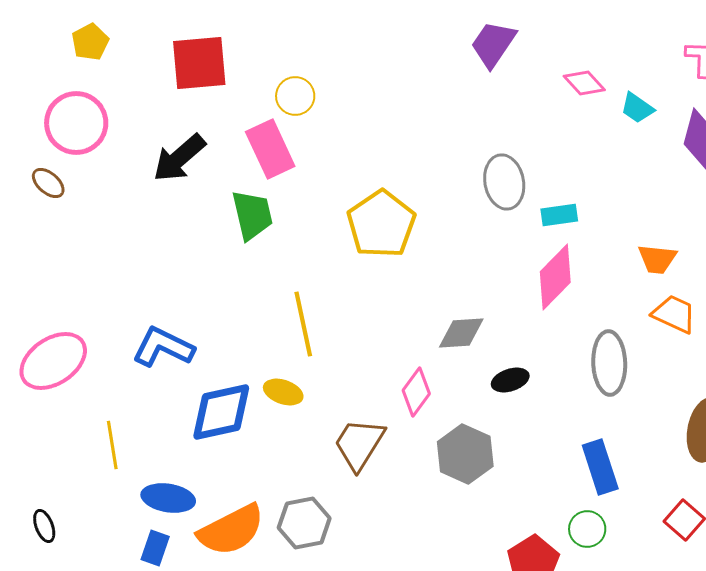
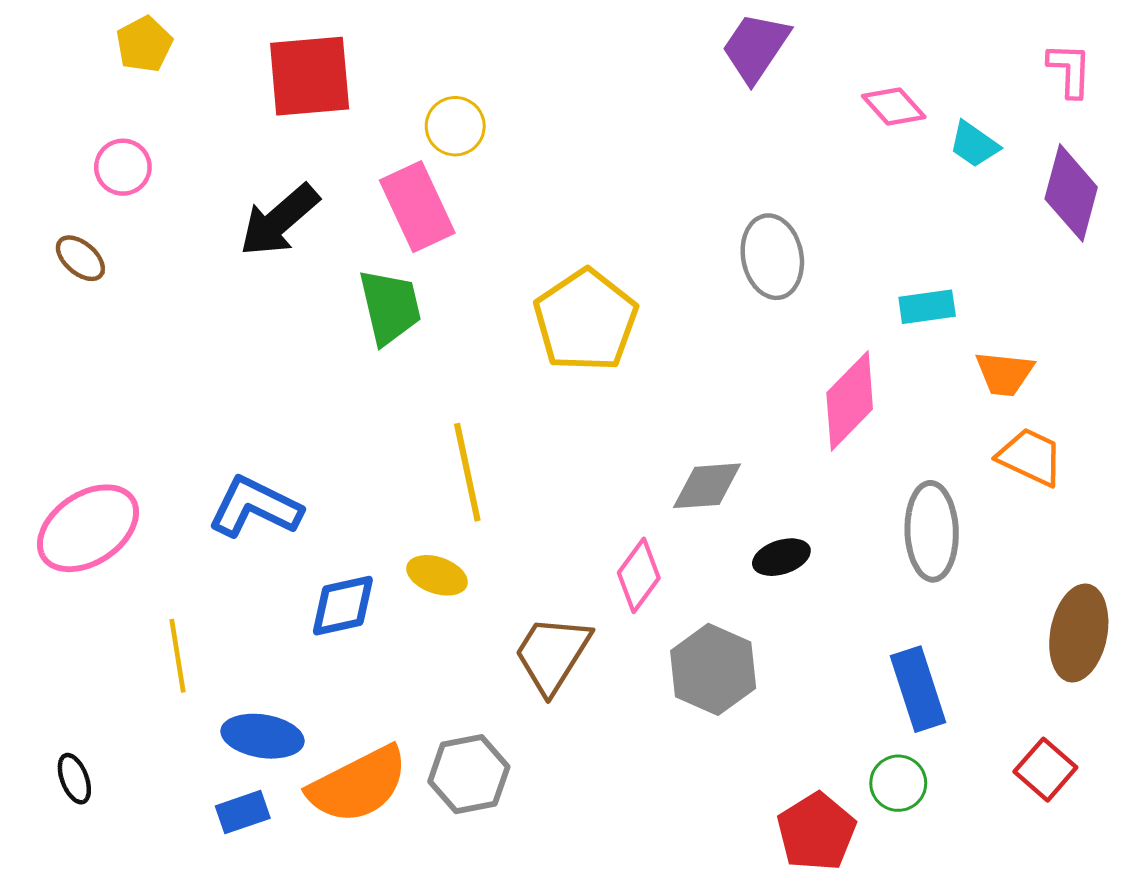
pink circle: (76, 123) -> (123, 167), size x0.6
cyan rectangle: (559, 215) -> (927, 307), moved
blue diamond: (221, 412) -> (343, 606), size x0.7
blue rectangle: (155, 548) -> (243, 812), turned 52

